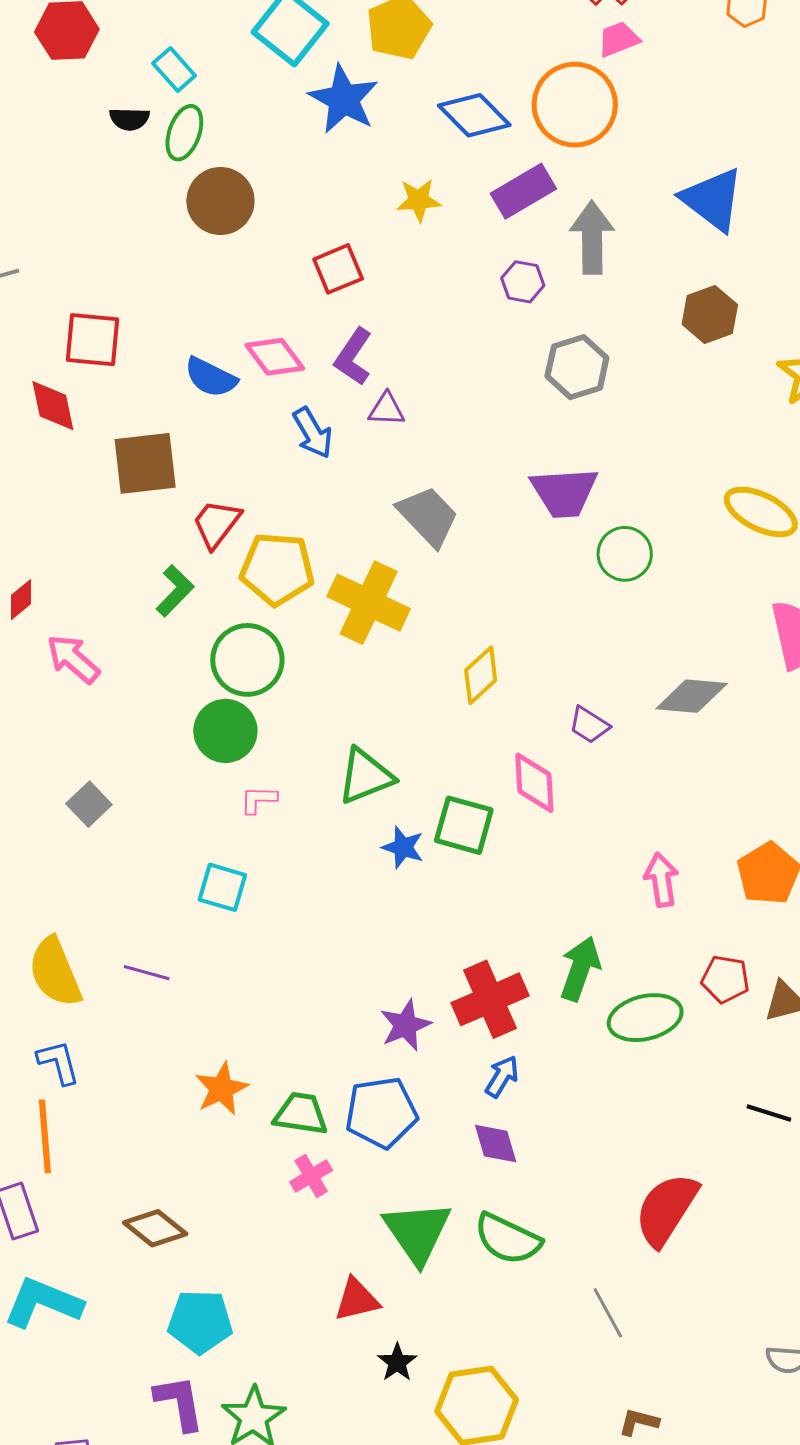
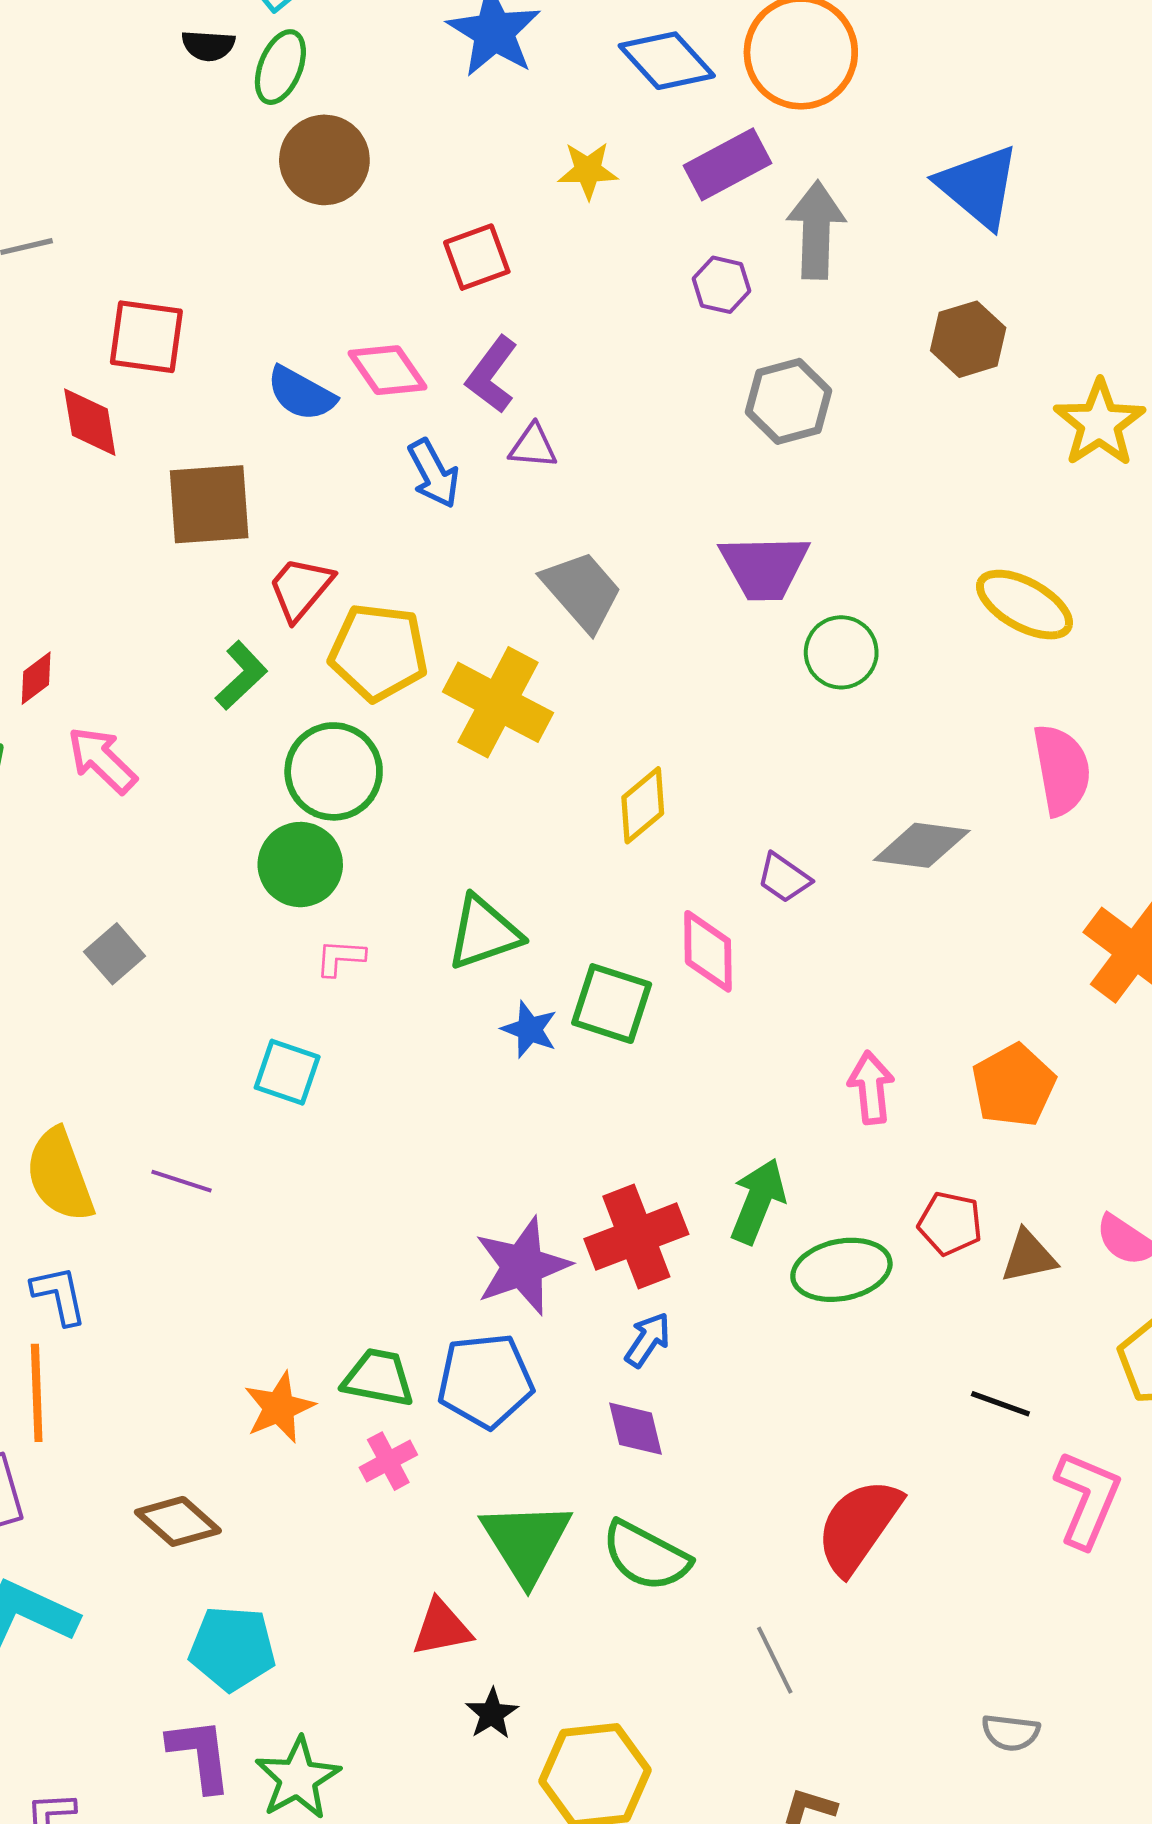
purple star: (405, 1025) -> (522, 1266), size x1.4
orange star: (222, 1089) -> (279, 1408), moved

